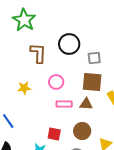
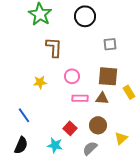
black circle: (69, 44) -> (85, 16), moved
gray square: (94, 58) -> (110, 44), moved
red square: (54, 134) -> (70, 128), turned 32

